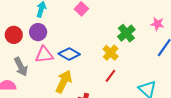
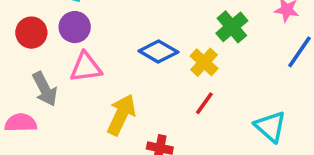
blue diamond: (69, 54) -> (158, 51), moved

